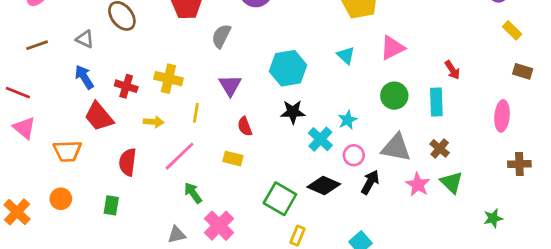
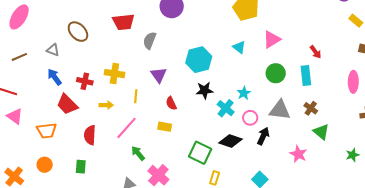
pink star: (418, 185) -> (298, 154), moved

